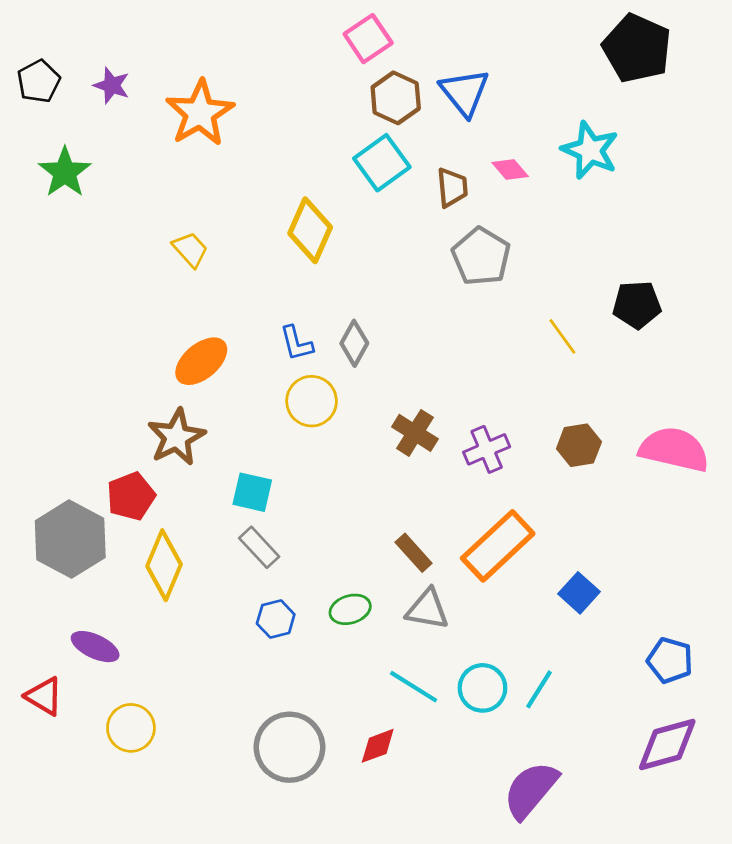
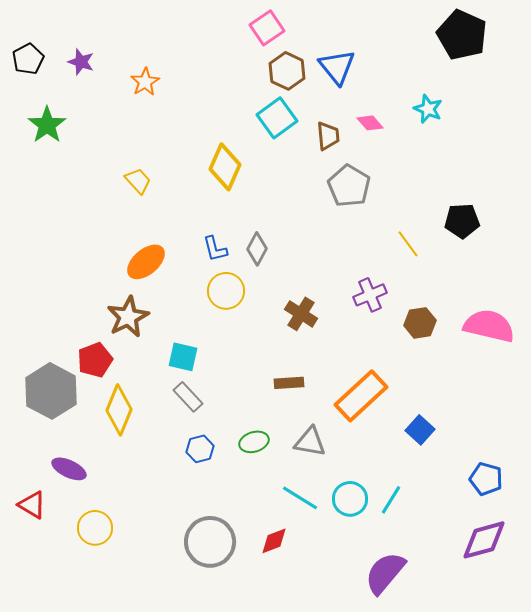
orange star: (200, 113) -> (145, 82), size x0.6
cyan star: (590, 150) -> (428, 109), size x0.7
purple cross: (487, 449) -> (370, 295), moved
brown rectangle: (414, 553) -> (289, 383), moved, turned -52

